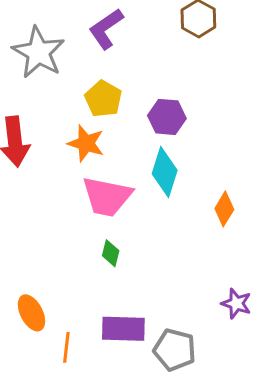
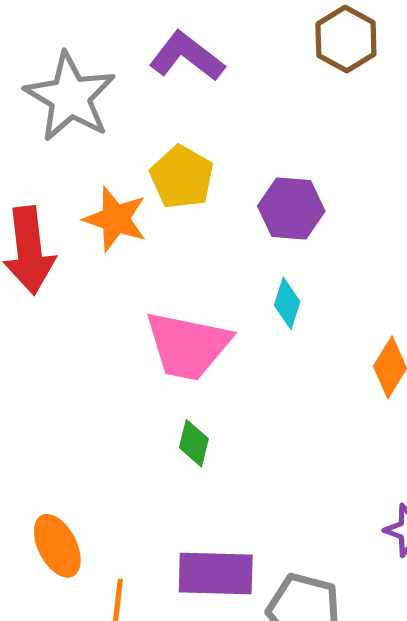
purple L-shape: (106, 29) -> (187, 56), turned 72
orange star: (86, 143) -> (115, 219), moved
cyan diamond: (165, 172) -> (287, 303), size x0.6

